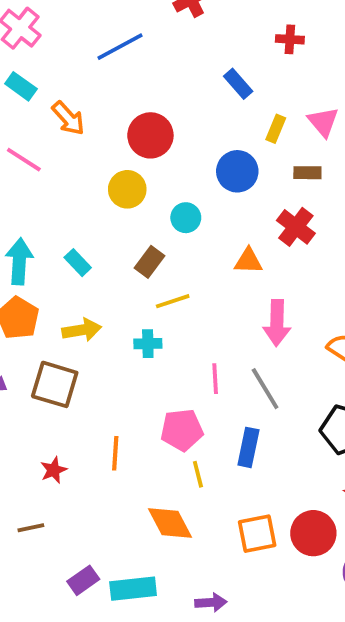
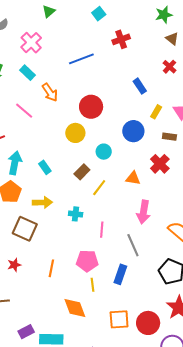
red cross: (290, 39) -> (169, 67), turned 32
yellow line: (173, 301) -> (99, 188), moved, turned -42
pink line: (215, 379) -> (102, 230), moved
red star: (54, 470) -> (14, 265), moved

